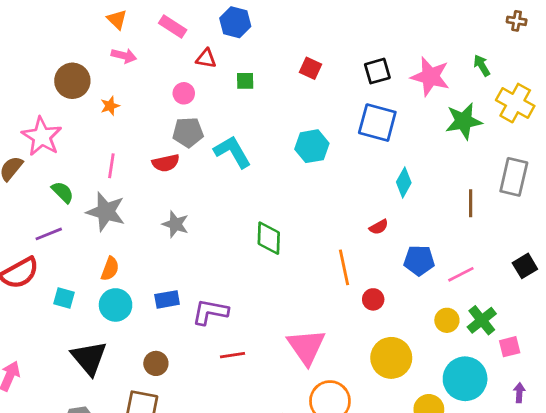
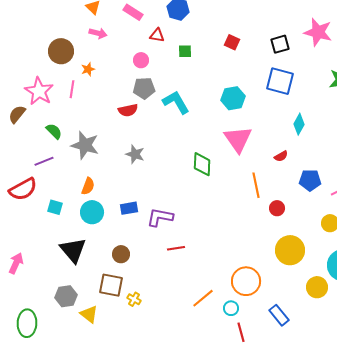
pink star: (430, 77) -> (318, 32), moved
pink line: (111, 166) -> (72, 89), moved
pink triangle: (306, 347) -> (238, 139), moved

